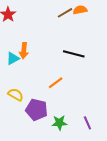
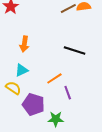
cyan triangle: (13, 59) -> (22, 70), moved
purple line: (87, 123) -> (68, 93), moved

